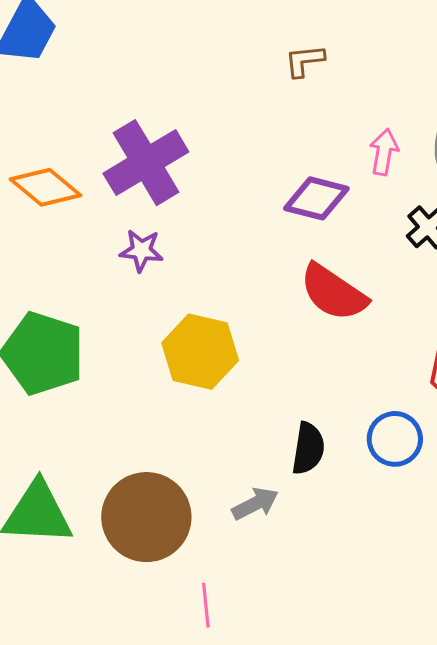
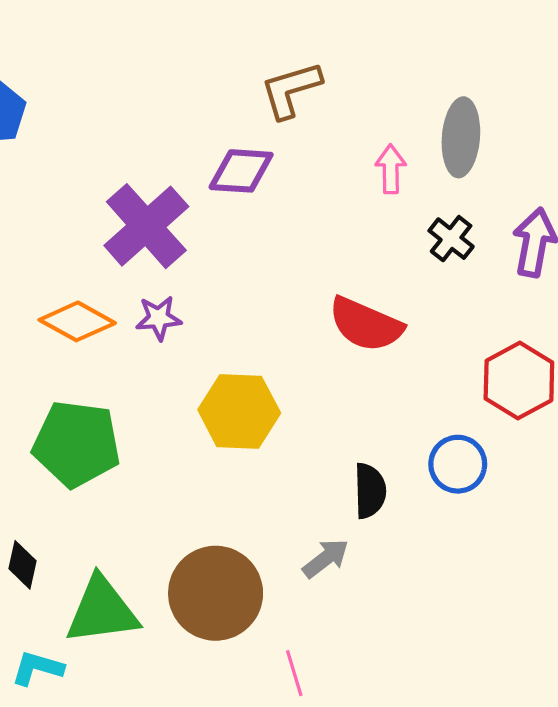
brown L-shape: (305, 61) -> (291, 90), size x1.5
orange diamond: (46, 187) -> (77, 321), moved
purple diamond: (316, 198) -> (241, 171), moved

